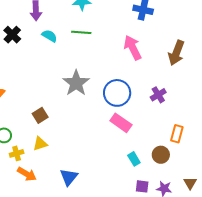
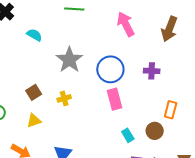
cyan semicircle: (49, 36) -> (34, 35), moved
purple cross: (158, 95) -> (152, 71), turned 35
pink rectangle: (121, 123) -> (114, 99), turned 40
yellow cross: (17, 153) -> (64, 98), moved

